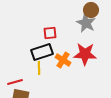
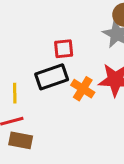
yellow line: (39, 68) -> (15, 93), moved

